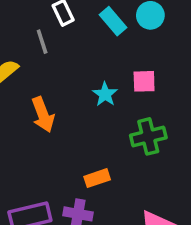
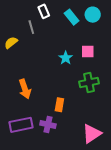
orange arrow: (43, 115) -> (25, 89), moved
orange rectangle: (97, 178) -> (59, 105), turned -64

